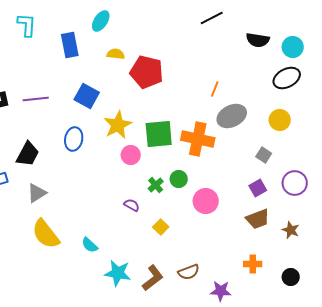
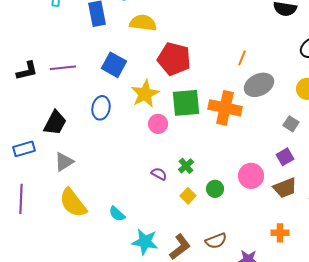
yellow semicircle: (116, 54) -> (143, 23), size x1.5
red pentagon: (147, 72) -> (174, 59), moved
green circle: (179, 179) -> (215, 189), moved
green cross: (156, 185) -> (186, 166), moved
pink circle: (206, 201) -> (251, 176), moved

